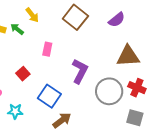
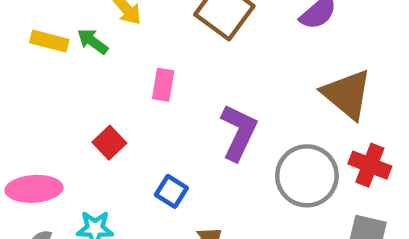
brown triangle: (128, 56) -> (347, 94), turned 45
blue square: (49, 96) -> (171, 191), size x0.6

